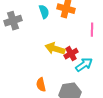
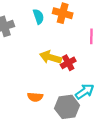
cyan arrow: (84, 65) -> (85, 91), moved
orange semicircle: (41, 85) -> (35, 97), turned -72

